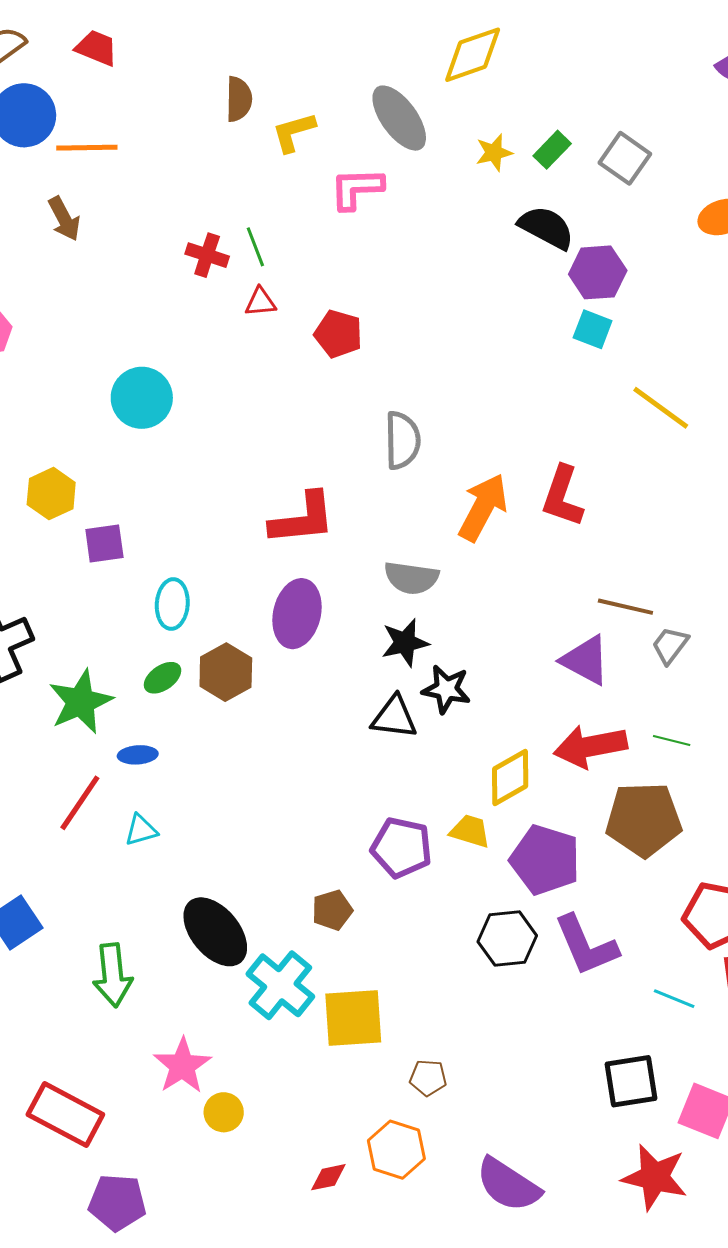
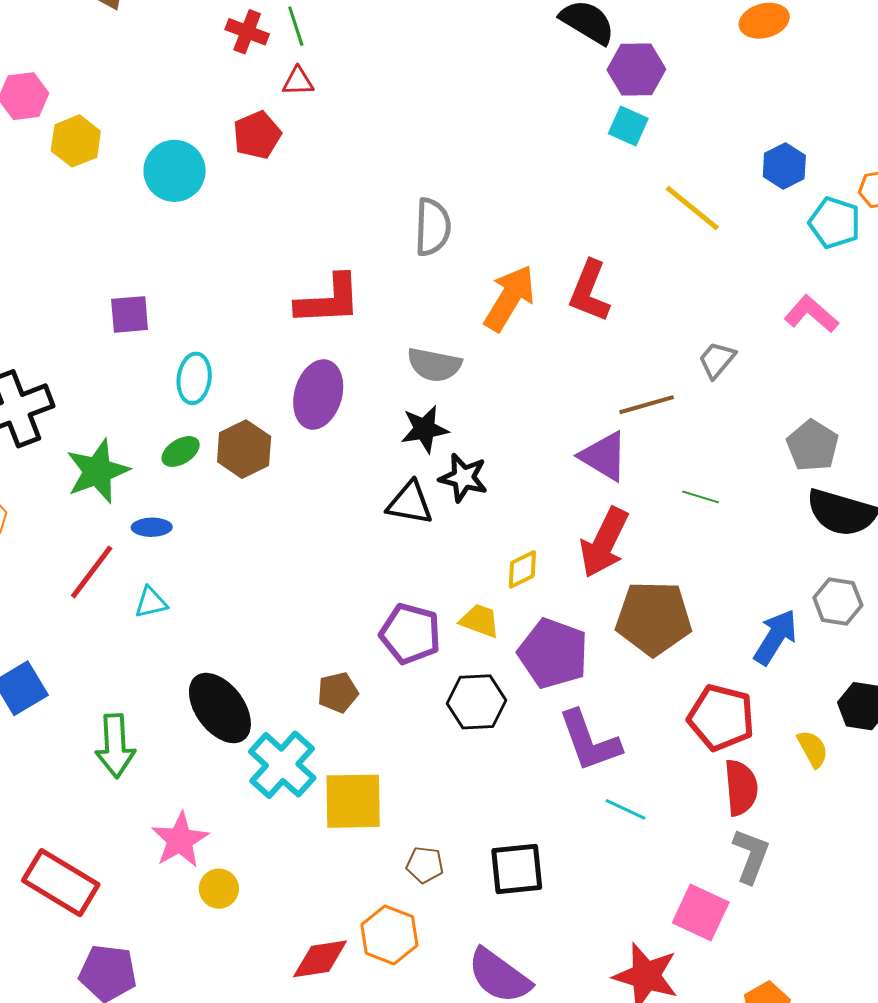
red pentagon: (338, 334) -> (257, 135), moved, turned 30
yellow hexagon: (51, 494) -> (76, 141), moved
brown line: (625, 607) -> (647, 405), turned -32
gray trapezoid: (670, 645) -> (717, 360), moved
green line: (672, 740) -> (701, 497), moved
red arrow: (590, 746) -> (604, 543), turned -56
yellow diamond: (510, 778) -> (522, 569), size x0.7
black hexagon: (507, 939) -> (477, 702), moved
cyan line: (674, 999) -> (626, 809), moved
black square: (631, 1081) -> (517, 869), moved
red diamond: (328, 1177) -> (320, 959), size x1.5

